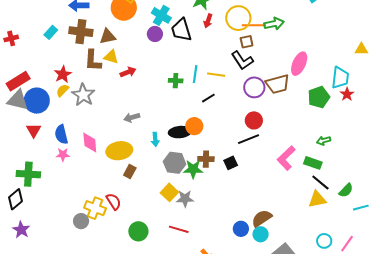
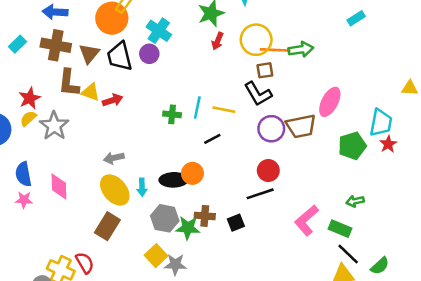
black trapezoid: (181, 30) -> (120, 56), moved
brown triangle: (108, 37) -> (89, 54), turned -42
yellow triangle: (111, 57) -> (91, 92), moved
yellow ellipse: (119, 151) -> (115, 190), moved, turned 55
brown rectangle: (130, 172) -> (107, 226), size x1.5

